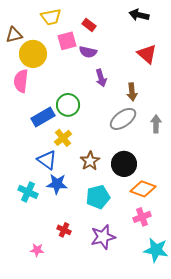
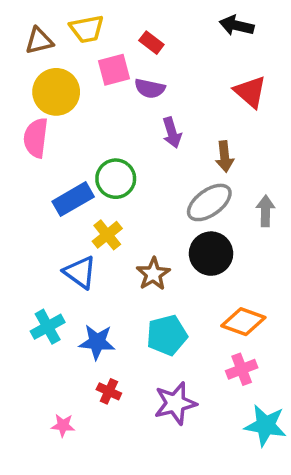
brown triangle: (14, 35) -> (39, 41), moved
black circle: (124, 164) -> (211, 254), moved
blue star: (57, 184) -> (97, 342), moved
cyan cross: (28, 192) -> (48, 327), turned 36

